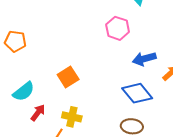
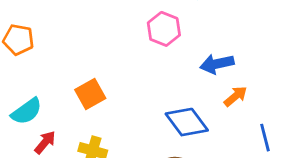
blue arrow: (144, 59) -> (217, 64), moved

